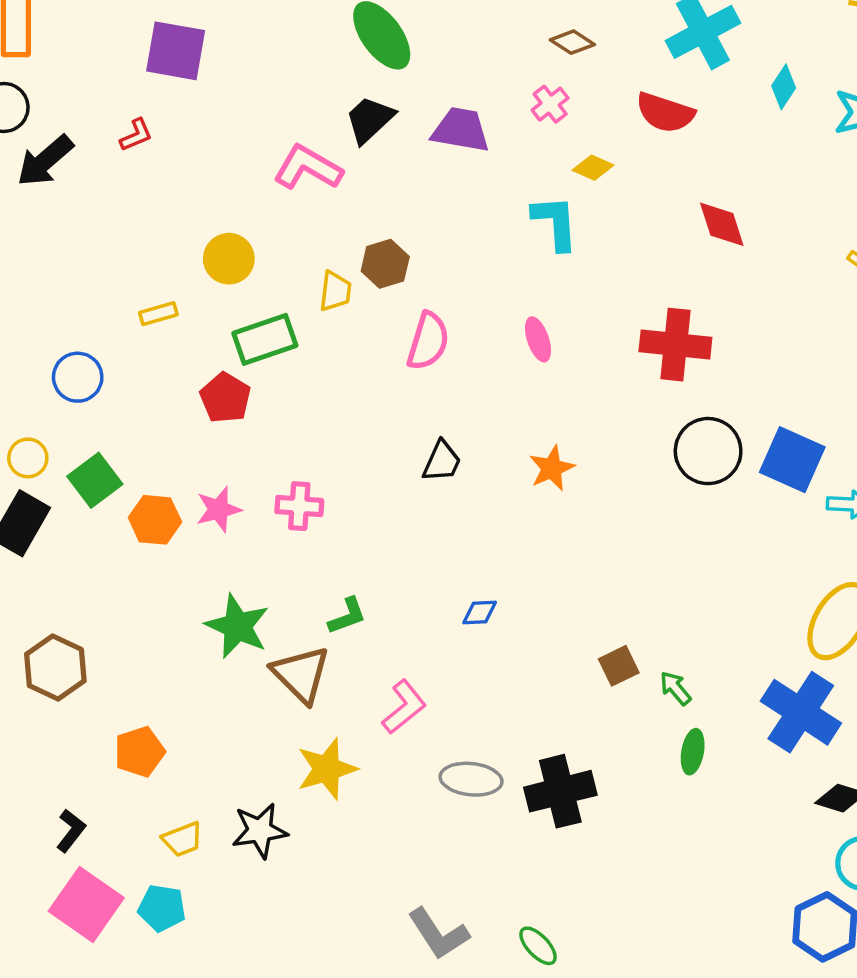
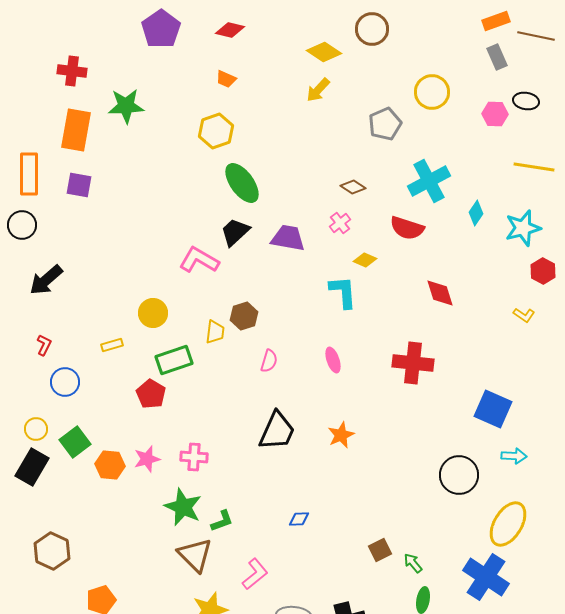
purple square: (176, 51) -> (79, 185), moved, size x0.7
red L-shape: (136, 135) -> (44, 345), moved, turned -40
black arrow: (45, 161) -> (46, 280), moved
pink semicircle: (428, 341) -> (269, 361), size x0.7
black circle: (708, 451) -> (459, 475), moved
blue square: (792, 460) -> (493, 409), moved
black trapezoid: (442, 461) -> (277, 431), size x1.6
green star: (237, 626) -> (183, 507), moved

